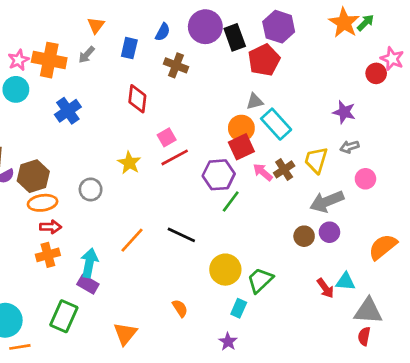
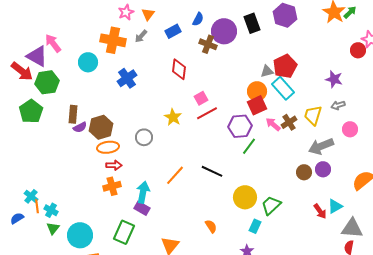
purple circle: (205, 27) -> (224, 31), moved
blue rectangle: (129, 48) -> (173, 31), turned 49
pink star: (19, 60) -> (126, 12), moved
red pentagon: (264, 60) -> (285, 66), moved
cyan triangle: (345, 282) -> (335, 206), turned -35

